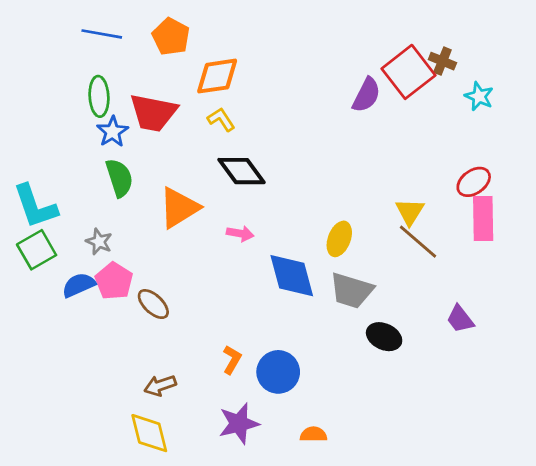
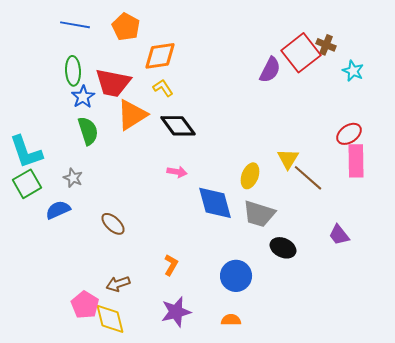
orange triangle: (179, 208) -> (132, 115), moved
yellow triangle: (410, 212) -> (288, 159), moved
pink pentagon: (114, 281) -> (85, 305), moved
blue circle: (278, 372) -> (236, 276), moved

